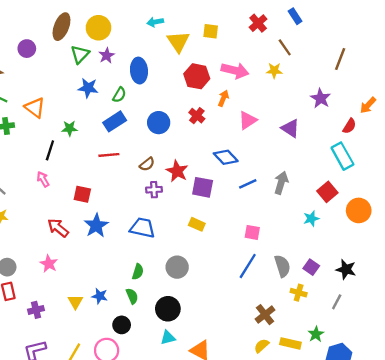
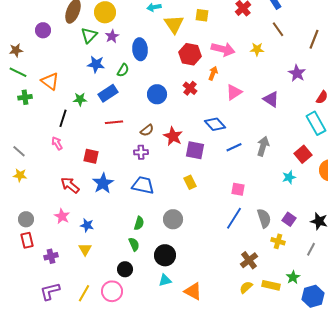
brown line: (285, 47) -> (278, 29), moved
blue rectangle: (115, 121) -> (108, 93), moved
purple cross: (154, 190) -> (141, 152), moved
yellow rectangle: (197, 224) -> (190, 182), turned 40
blue star: (100, 296) -> (87, 225), moved

